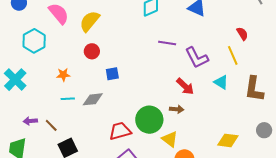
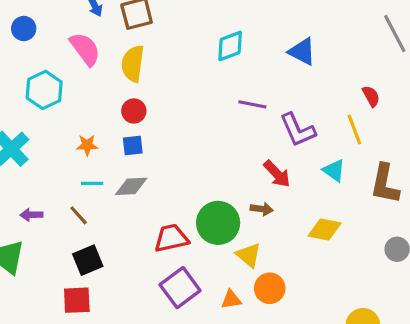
yellow semicircle: (90, 21) -> (133, 64), turned -35
blue square: (112, 74) -> (133, 146), moved
brown line: (51, 125) -> (79, 215), moved
yellow diamond: (228, 140) -> (325, 230), moved

